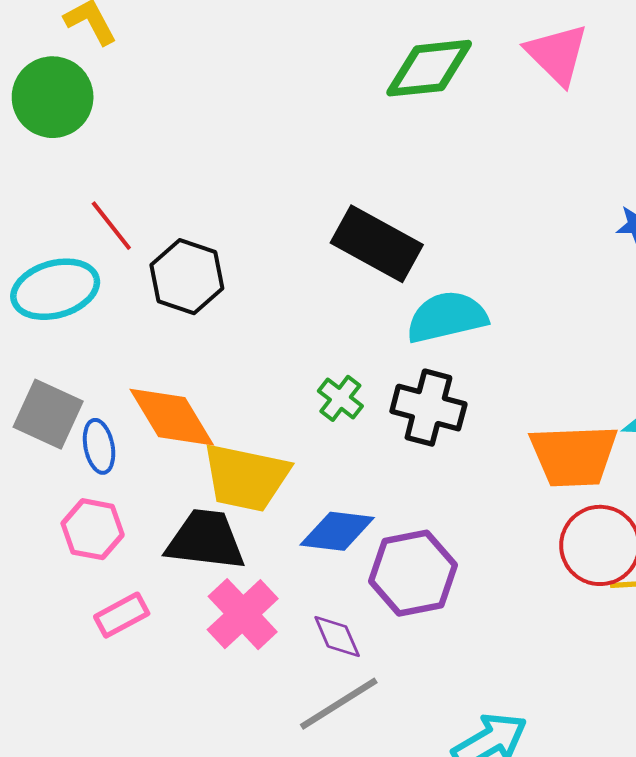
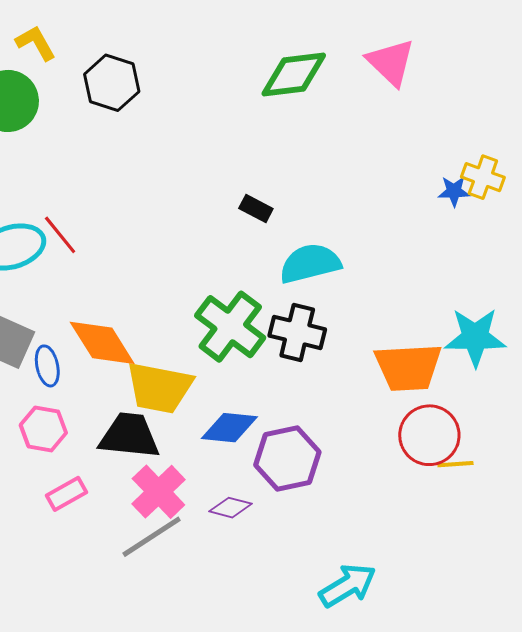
red line: (111, 226) -> (60, 235), moved
black rectangle: (377, 244) -> (256, 209), size x0.5
black hexagon: (187, 277) -> (112, 83), moved
green cross: (340, 398) -> (230, 327), size x2.0
purple diamond: (337, 636) -> (231, 508), turned -51
gray line: (339, 704) -> (152, 537), moved

